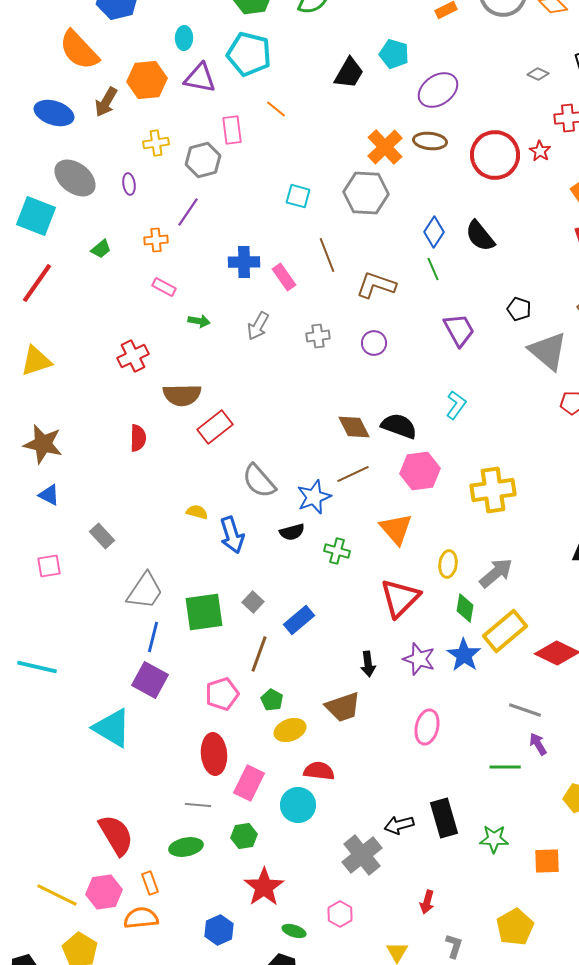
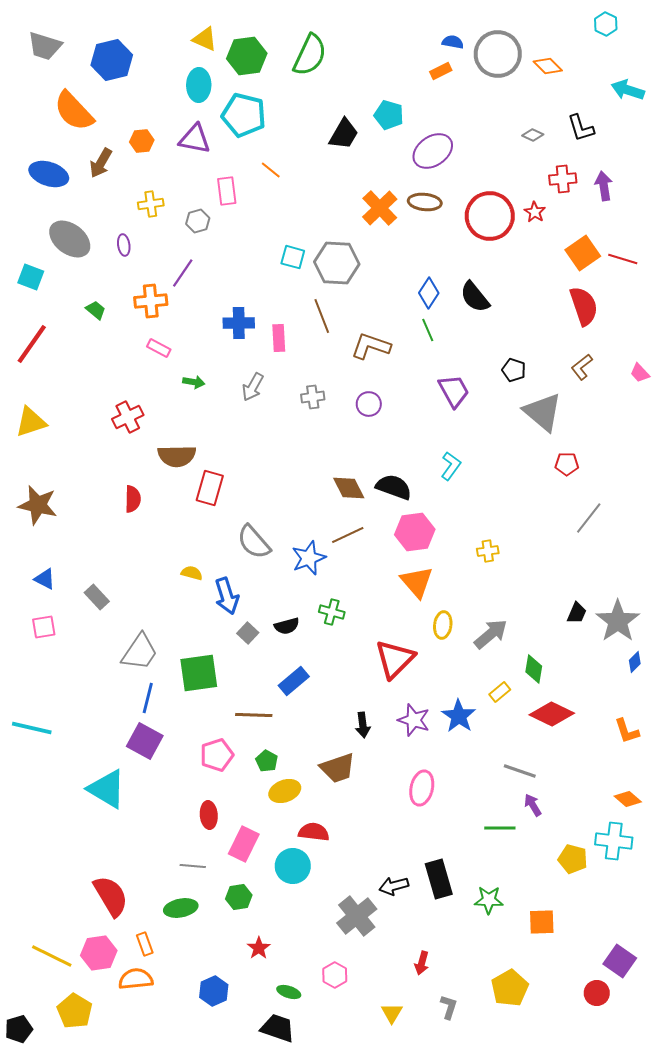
cyan ellipse: (184, 38) -> (199, 85), moved, size x1.4
orange hexagon: (147, 80) -> (142, 141), size x0.6
gray hexagon: (203, 160) -> (198, 221), size x0.7
gray hexagon: (366, 193) -> (337, 263), moved
cyan square: (36, 216) -> (31, 277), size x0.7
orange cross: (156, 240) -> (151, 301), size x1.4
green trapezoid: (101, 249) -> (96, 310), turned -100
pink rectangle: (284, 277) -> (279, 338), turned 32
red rectangle: (215, 427) -> (210, 488), turned -36
yellow cross: (493, 490) -> (488, 551), size x0.5
blue triangle: (49, 495) -> (45, 579), moved
orange triangle: (396, 529) -> (417, 582), moved
black semicircle: (292, 532) -> (287, 626), moved
gray square: (253, 602) -> (248, 633), moved
green diamond: (465, 608) -> (534, 669), moved
yellow rectangle: (505, 631) -> (500, 692), size x0.5
brown line: (259, 654) -> (254, 715), turned 72
red ellipse: (214, 754) -> (209, 815), size x0.7
red star: (264, 887) -> (259, 948), size x0.6

